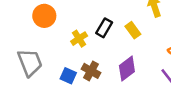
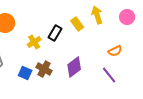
yellow rectangle: (133, 30) -> (77, 24), moved

